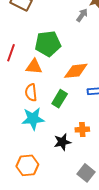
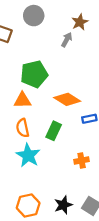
orange diamond: (76, 71) -> (67, 99), turned 45
cyan star: (33, 119) -> (28, 155), turned -30
black star: (62, 142) -> (63, 205), moved

